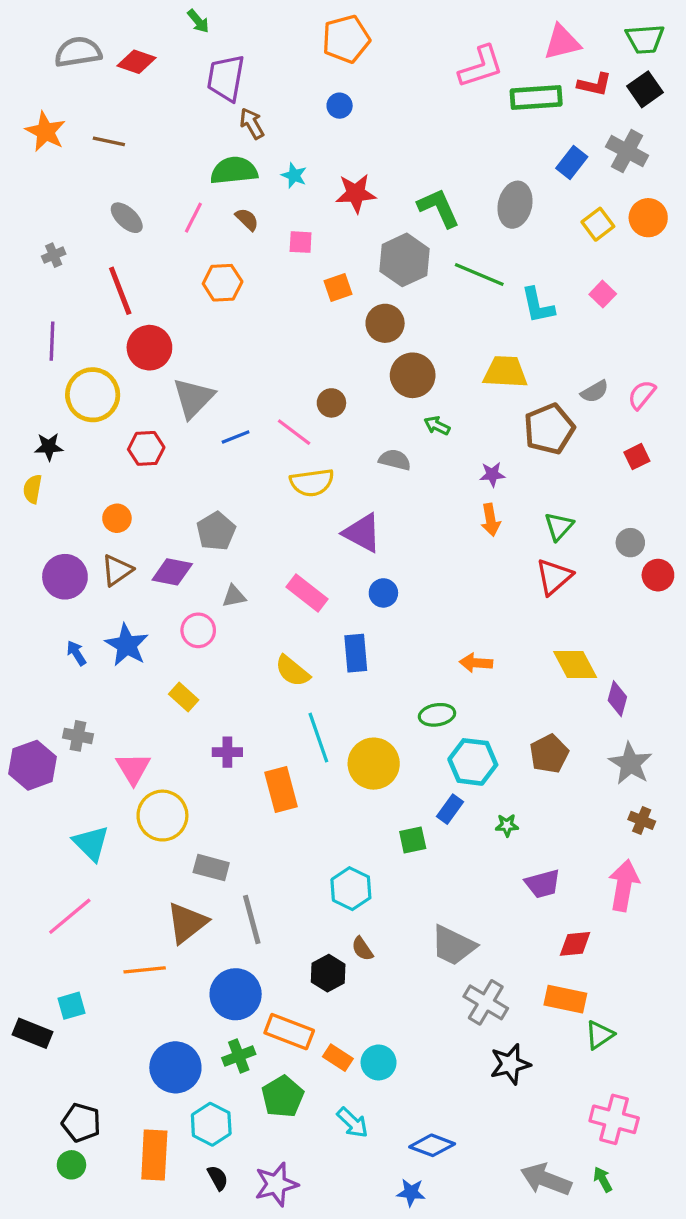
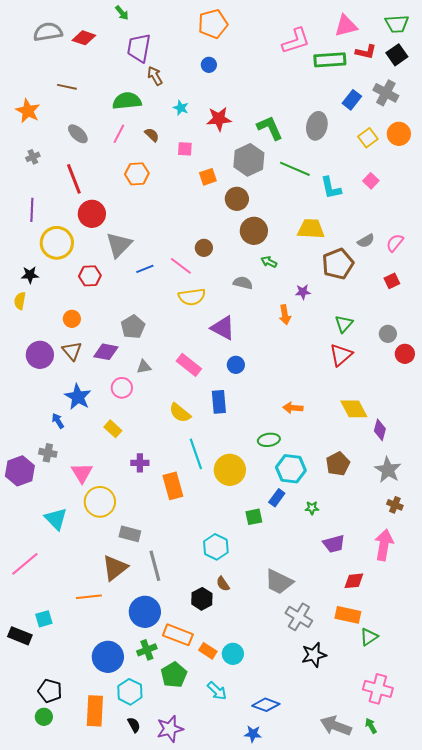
orange star: (45, 132) -> (28, 111), moved
green semicircle: (234, 171) -> (127, 101), moved
orange arrow: (491, 520) -> (285, 315), moved
brown triangle: (117, 570) -> (72, 351), turned -35
blue arrow: (76, 653) -> (58, 421), moved
pink line: (70, 916) -> (25, 564), moved

